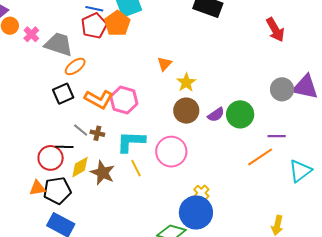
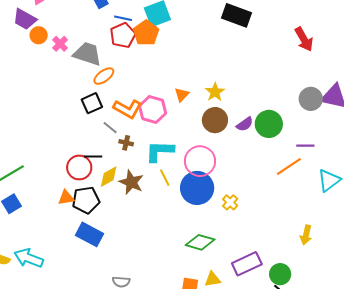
orange triangle: (165, 64) -> (182, 95), moved
gray line: (81, 130) -> (110, 128), moved
blue circle: (196, 212) -> (197, 188), moved

